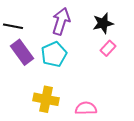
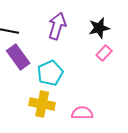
cyan pentagon: (54, 54) -> (50, 73), moved

